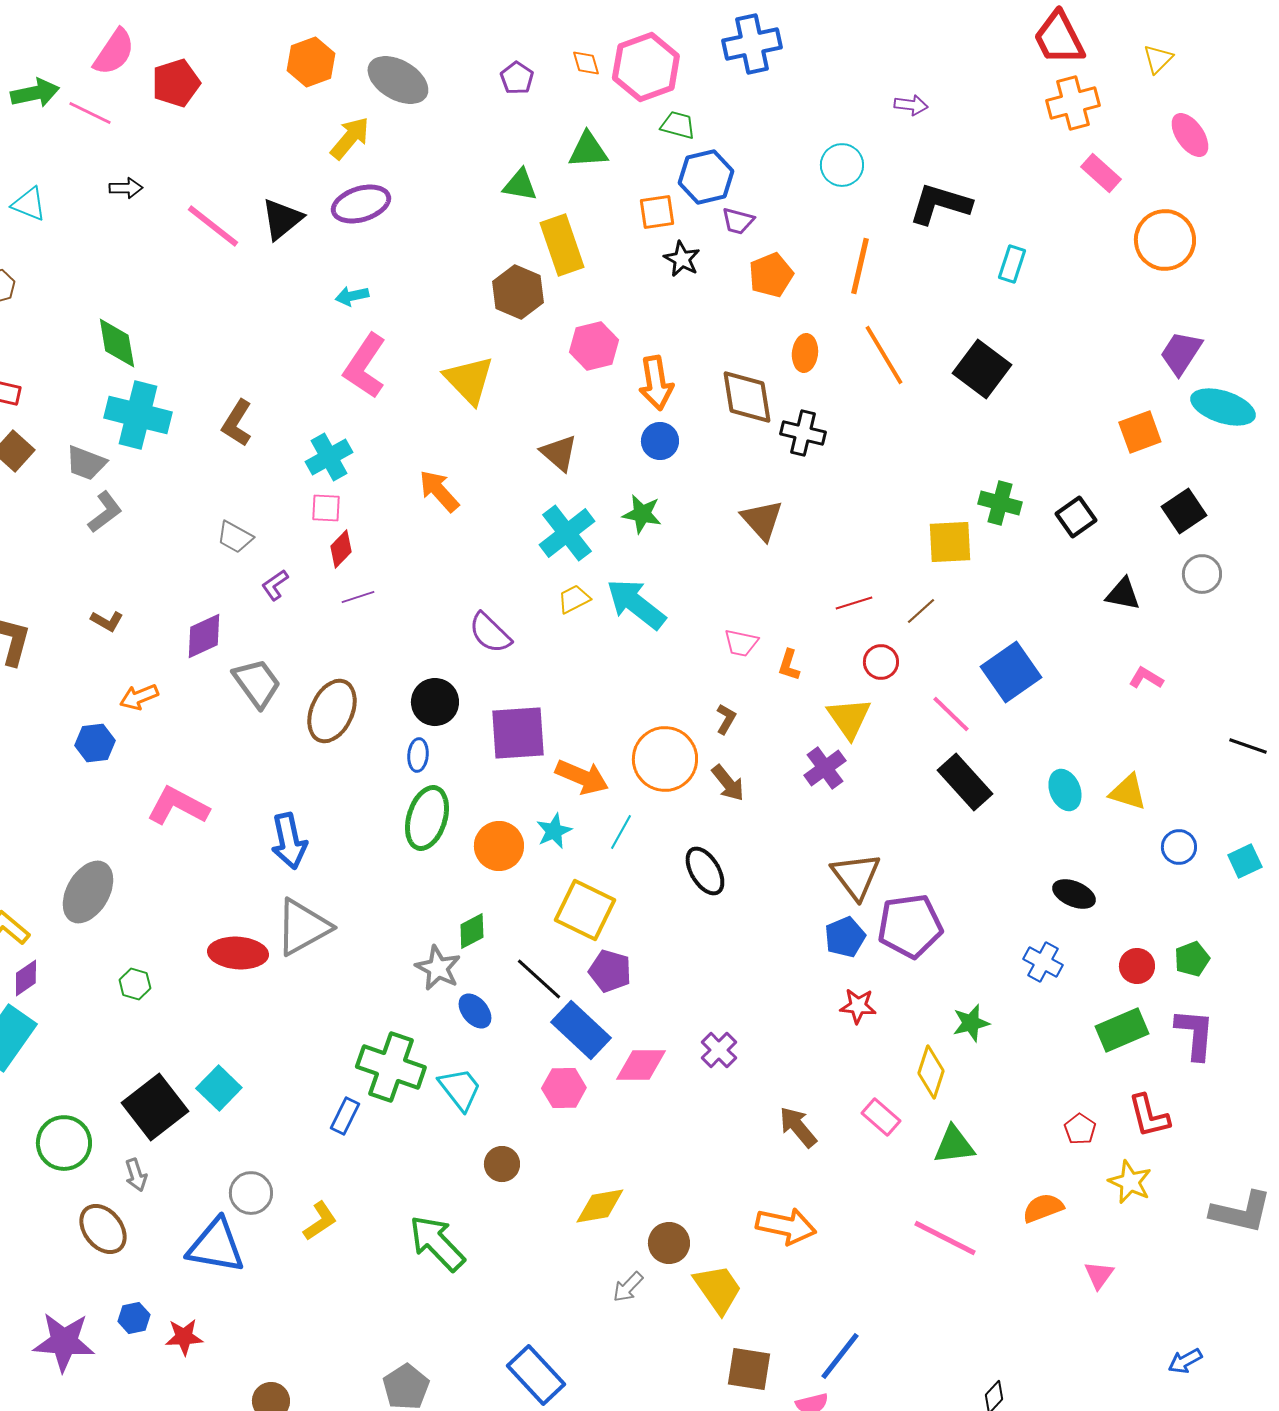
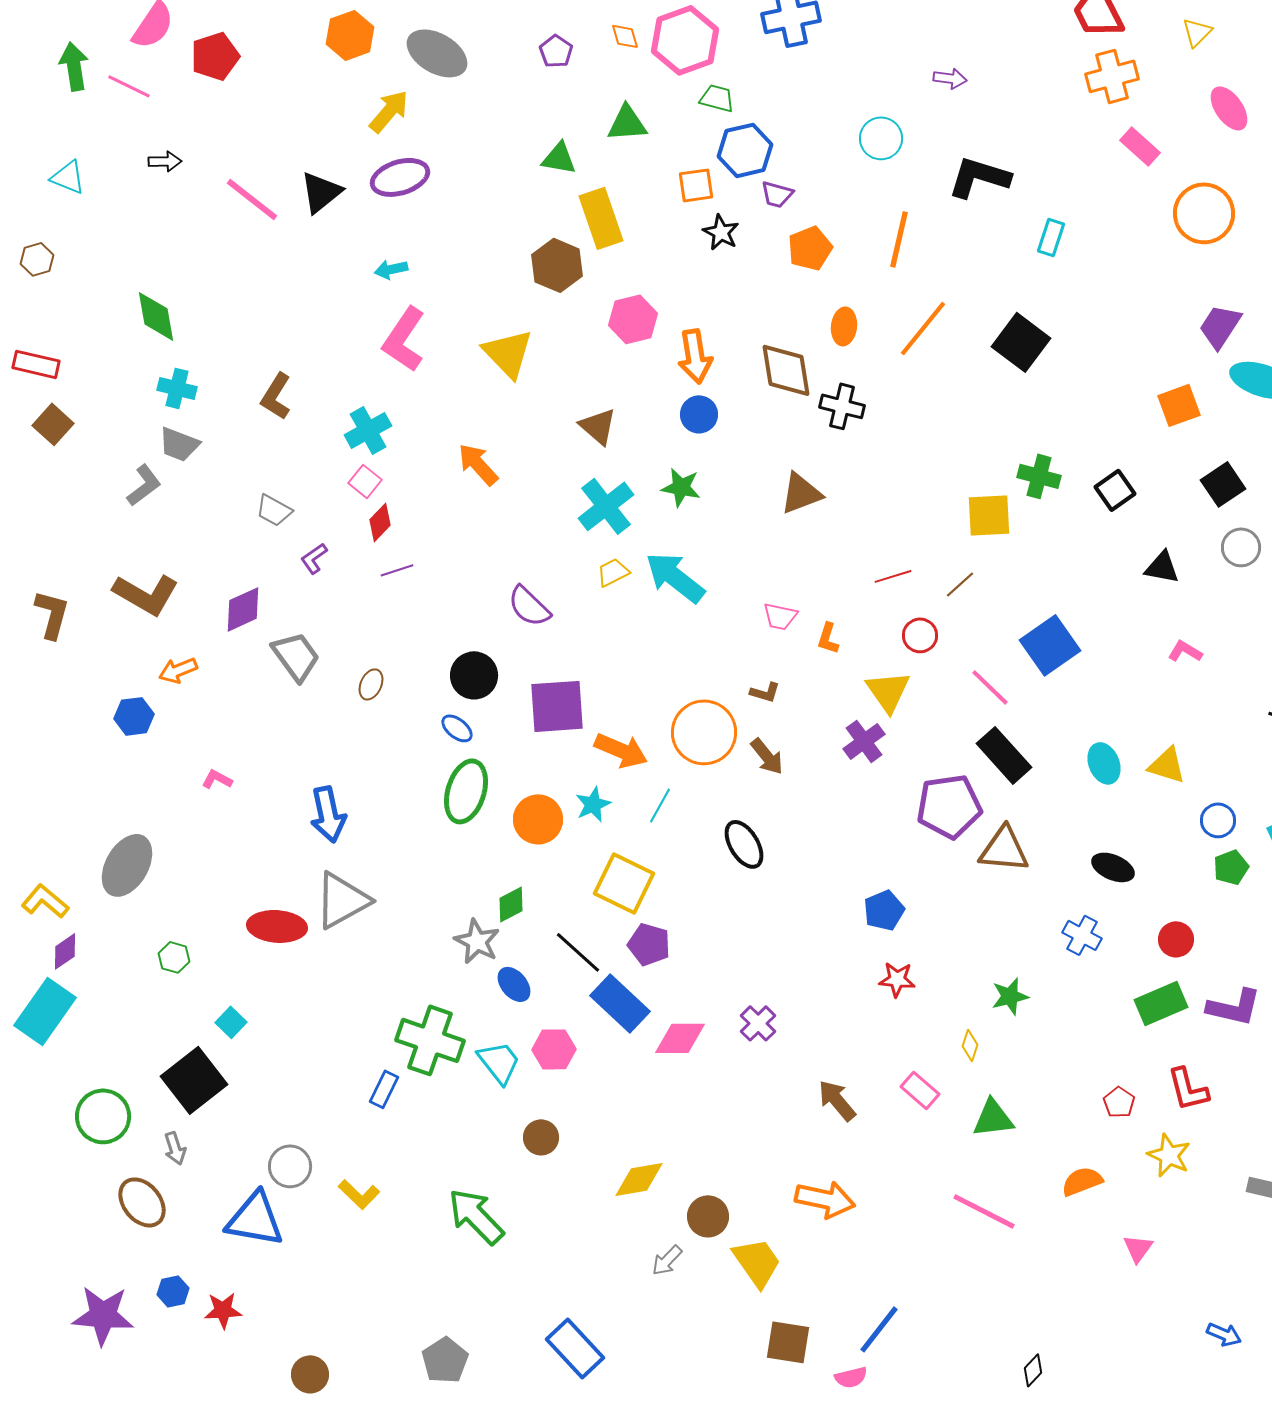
green arrow: (35, 93) -> (74, 66), turned -87
orange line: (884, 355) -> (923, 328), turned 70
cyan cross: (138, 415) -> (177, 388), size x0.6
gray trapezoid: (86, 463) -> (179, 444), moved
pink square: (326, 508) -> (365, 481), turned 36
brown triangle: (762, 520) -> (801, 493), turned 51
brown L-shape: (107, 621) -> (146, 594), size x2.0
brown ellipse: (332, 711) -> (371, 684), size x0.5
brown L-shape: (726, 719) -> (765, 692), turned 76
blue ellipse: (418, 755) -> (457, 728), turned -56
pink L-shape: (178, 806) -> (217, 779), size x0.5
brown triangle: (856, 876) -> (1004, 849), moved, turned -48
purple pentagon: (910, 926) -> (949, 806), moved
green pentagon: (1192, 959) -> (1231, 867), moved
purple L-shape: (1195, 1034) -> (1234, 1007), turned 98
yellow diamond: (931, 1072) -> (970, 1045), size x0.6
cyan square: (219, 1088) -> (231, 1022), moved, size x0.7
pink hexagon: (564, 1088) -> (554, 1049), moved
yellow L-shape: (320, 1221) -> (359, 1194), turned 78
blue arrow: (1185, 1361) -> (1224, 1334), turned -128

